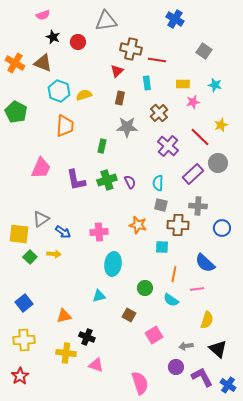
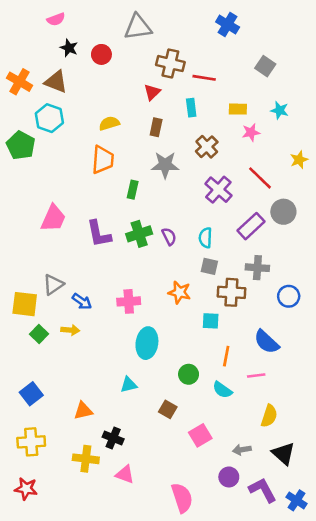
cyan hexagon: (59, 91) -> (49, 118), moved
yellow star: (221, 125) -> (299, 160), moved
orange trapezoid: (65, 126) -> (103, 160), moved
red star: (20, 376) -> (26, 489), turned -30

